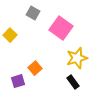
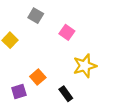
pink square: (61, 28) -> (67, 32), size x0.6
black rectangle: (73, 82) -> (66, 94), moved

